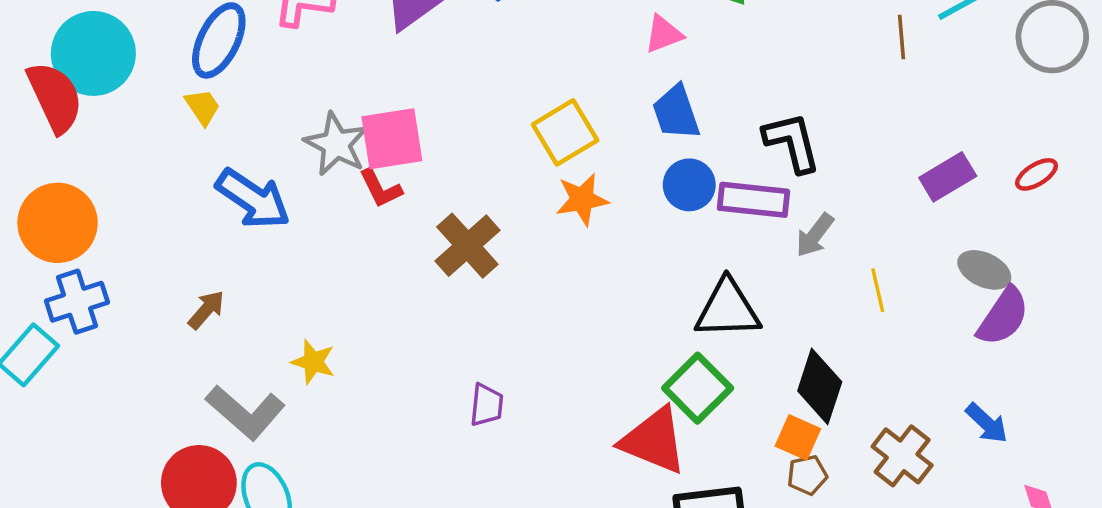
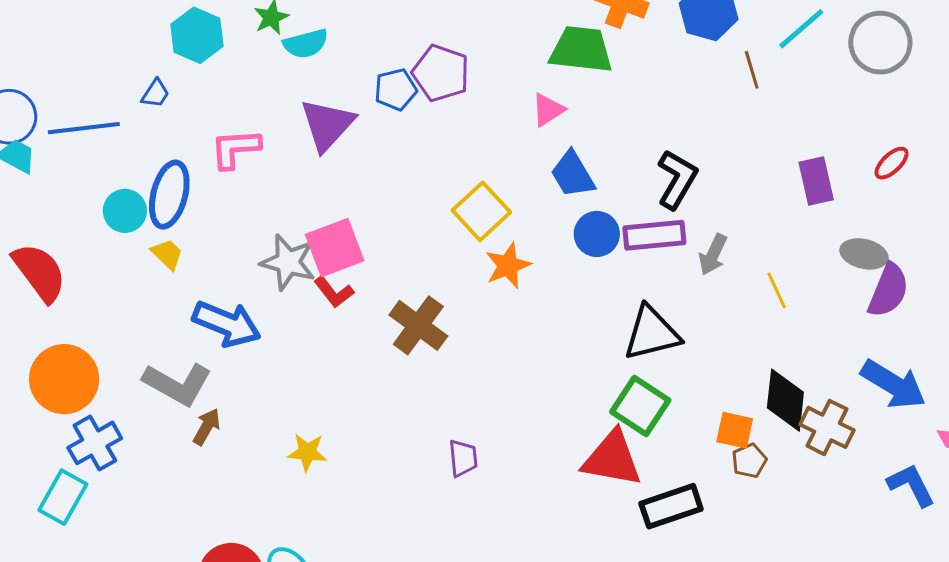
cyan circle: (93, 53) -> (125, 211), moved, size x0.6
black L-shape: (792, 142) -> (677, 179), turned 56
purple rectangle: (948, 177) -> (816, 181), turned -60
black diamond: (820, 386) -> (785, 400), moved
gray L-shape: (245, 412) -> (177, 384), moved
blue arrow: (987, 423) -> (893, 384), size x1.6

